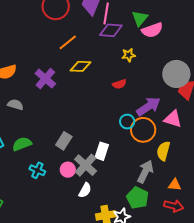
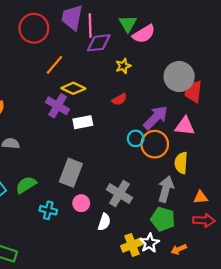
yellow diamond: (80, 66) -> (73, 88), turned 35
purple cross: (45, 79) -> (58, 106), moved
gray rectangle: (64, 141) -> (71, 173), size x1.4
white rectangle: (102, 151) -> (83, 122), moved, turned 72
gray cross: (86, 165) -> (119, 194), moved

